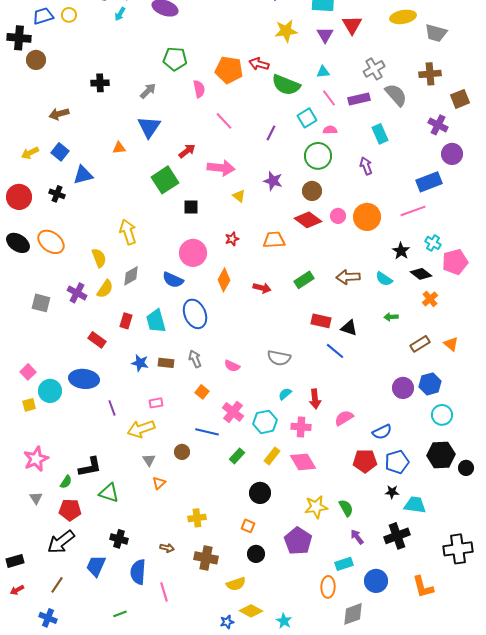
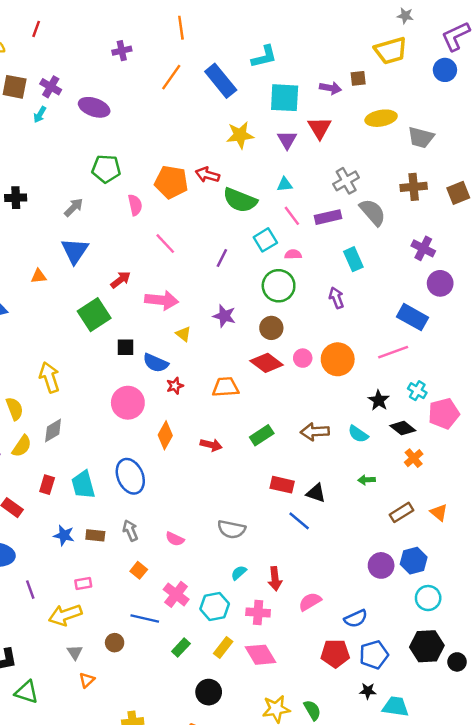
brown square: (460, 99) -> (458, 193), moved
blue rectangle: (429, 182) -> (412, 317), turned 50
blue semicircle: (173, 280) -> (156, 363), moved

